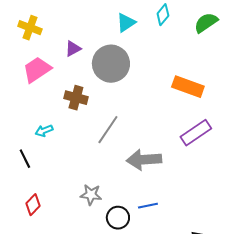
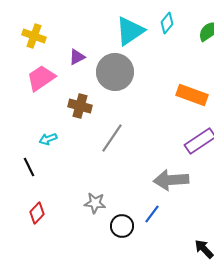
cyan triangle: (126, 23) -> (130, 31), size x1.5
gray arrow: (144, 160) -> (171, 180), moved
blue line: (148, 206) -> (152, 214), turned -42

